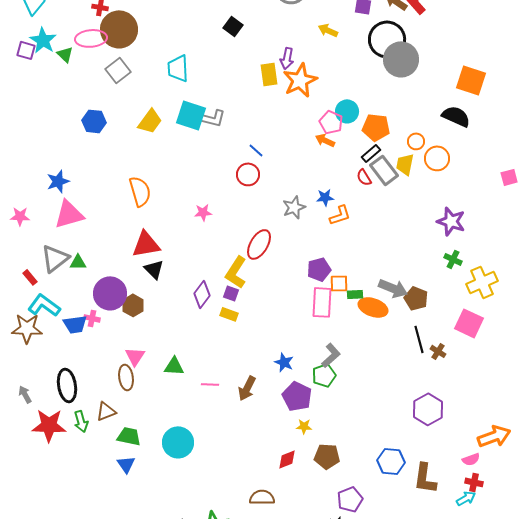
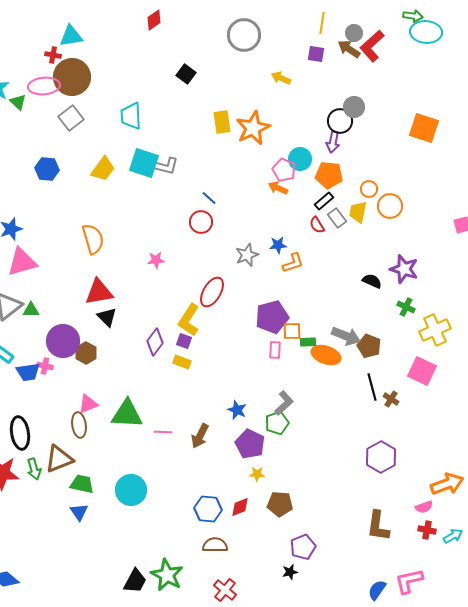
black circle: (387, 39) -> (340, 121), moved, size x0.7
purple arrow: (287, 58) -> (333, 142), moved
gray circle: (401, 59) -> (354, 107), size x0.6
black semicircle: (456, 116) -> (372, 281), moved, size x0.7
gray rectangle: (384, 170) -> (337, 218), size x0.7
purple pentagon: (319, 269) -> (272, 317), size x1.4
pink rectangle: (322, 302) -> (275, 350), size x0.6
pink triangle: (135, 356) -> (88, 404), turned 35
green triangle: (174, 366) -> (127, 414), size x1.6
brown triangle: (106, 411) -> (59, 459), size x1.4
blue hexagon: (391, 461) -> (208, 509), moved
cyan arrow: (466, 498) -> (453, 536), moved

